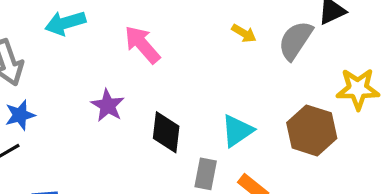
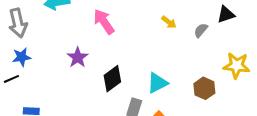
gray semicircle: (295, 40) -> (201, 30), size x0.6
brown hexagon: (312, 130) -> (204, 88), size x0.7
black diamond: (166, 132) -> (112, 79), turned 40

